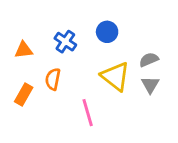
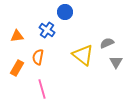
blue circle: (107, 32) -> (65, 12), moved
gray triangle: (150, 85) -> (116, 62), moved
pink line: (88, 113) -> (42, 89), moved

